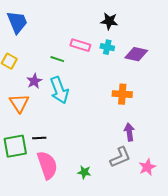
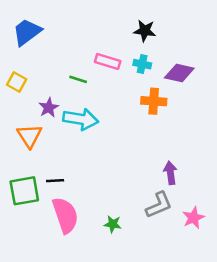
blue trapezoid: (17, 22) -> (27, 32), turned -105
cyan arrow: (59, 90) -> (81, 119), turned -60
orange cross: (122, 94) -> (154, 101), moved

